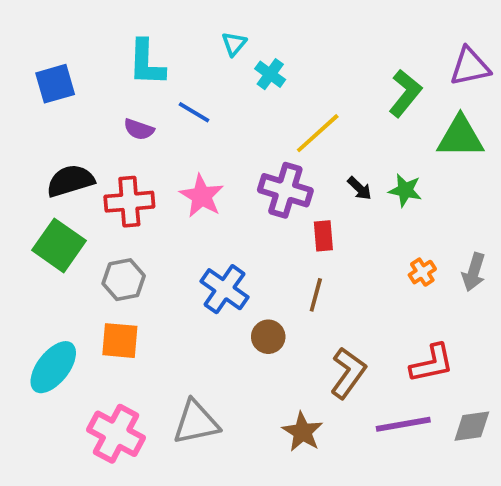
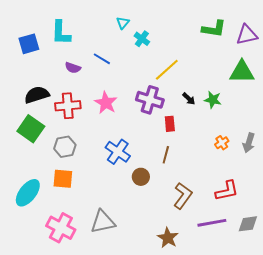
cyan L-shape: (146, 63) -> (61, 33), moved
green L-shape: (405, 93) -> (214, 29), moved, turned 60
brown star: (302, 432) -> (168, 238), moved

